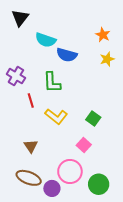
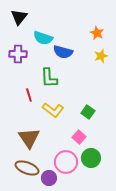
purple cross: (16, 76) -> (18, 54), moved, turned -30
brown triangle: (31, 146) -> (29, 138), size x1.6
green circle: (99, 184) -> (91, 158), moved

